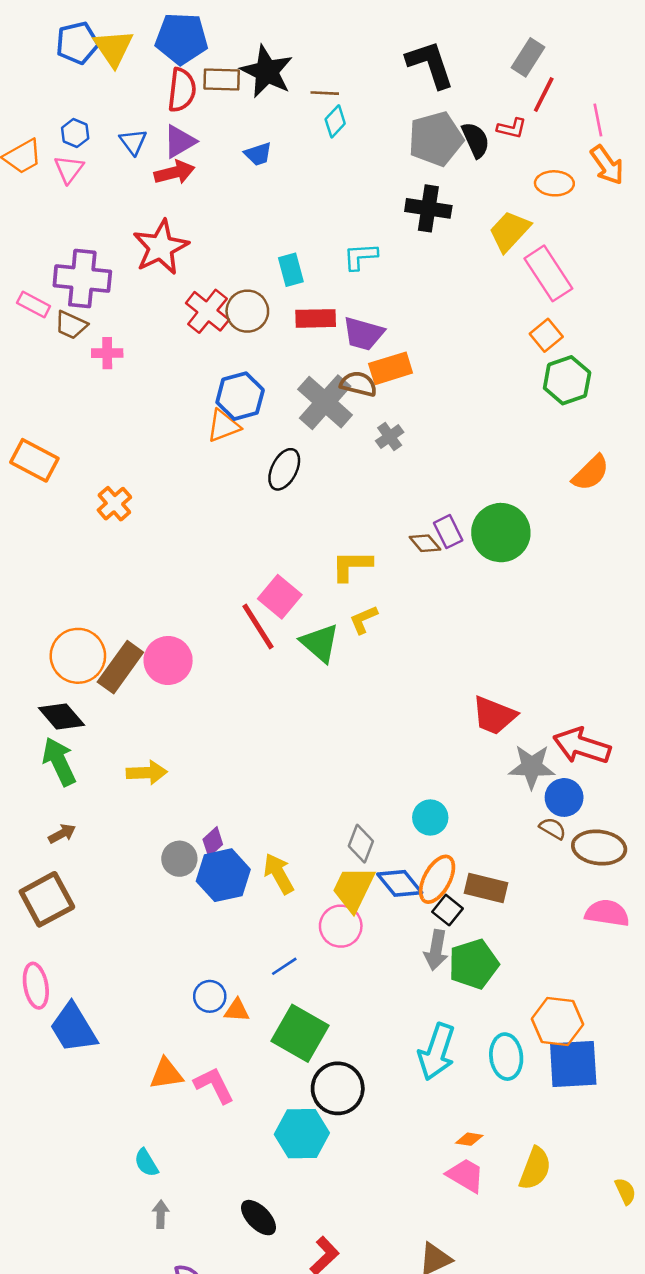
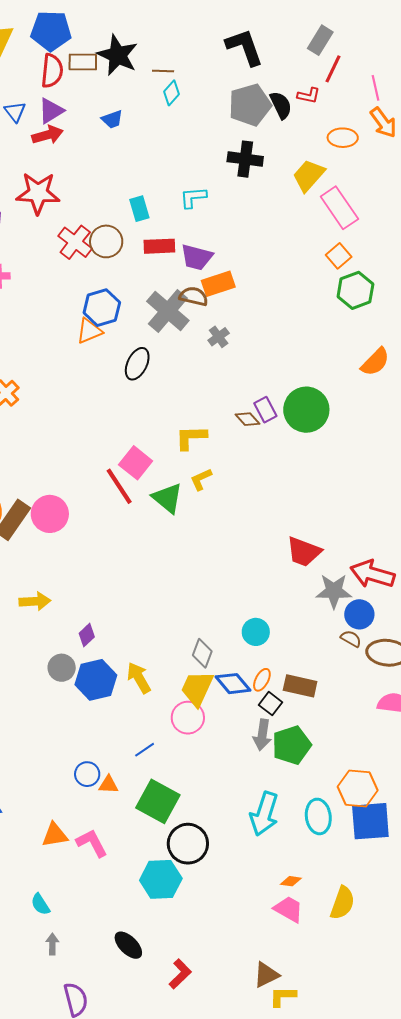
red star: (161, 247) -> (38, 193), turned 30
purple diamond: (213, 842) -> (87, 635), moved
orange ellipse: (437, 879) -> (262, 680), size x0.6

